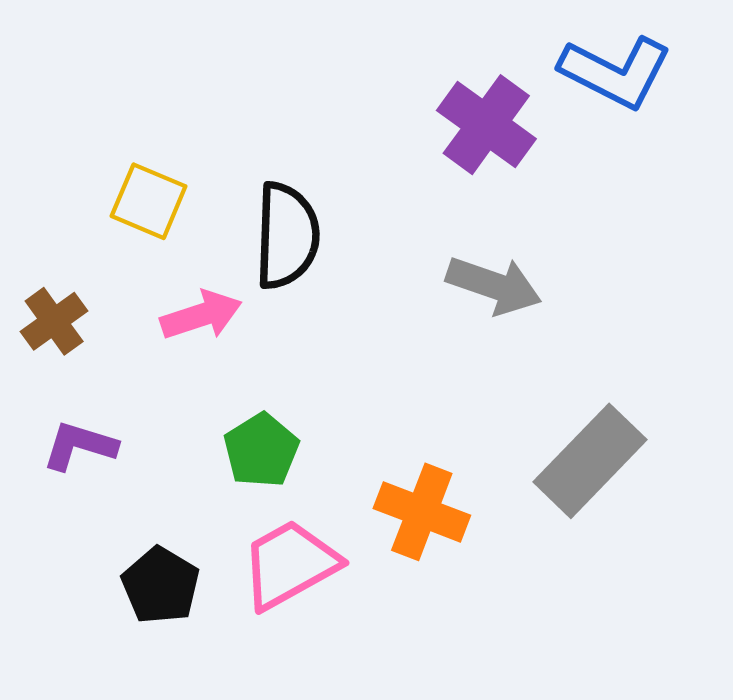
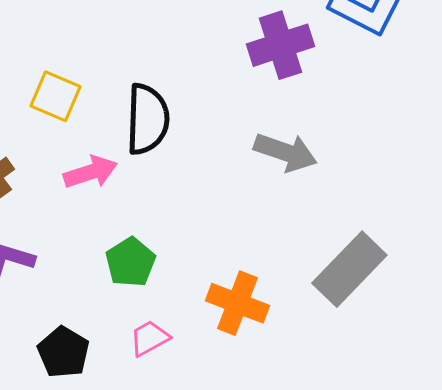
purple cross: (486, 125) -> (280, 45), turned 36
pink trapezoid: (290, 564) -> (149, 338), size x0.6

